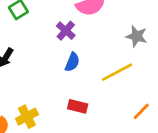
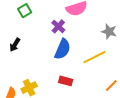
blue semicircle: (72, 62) -> (63, 49), size x1.5

